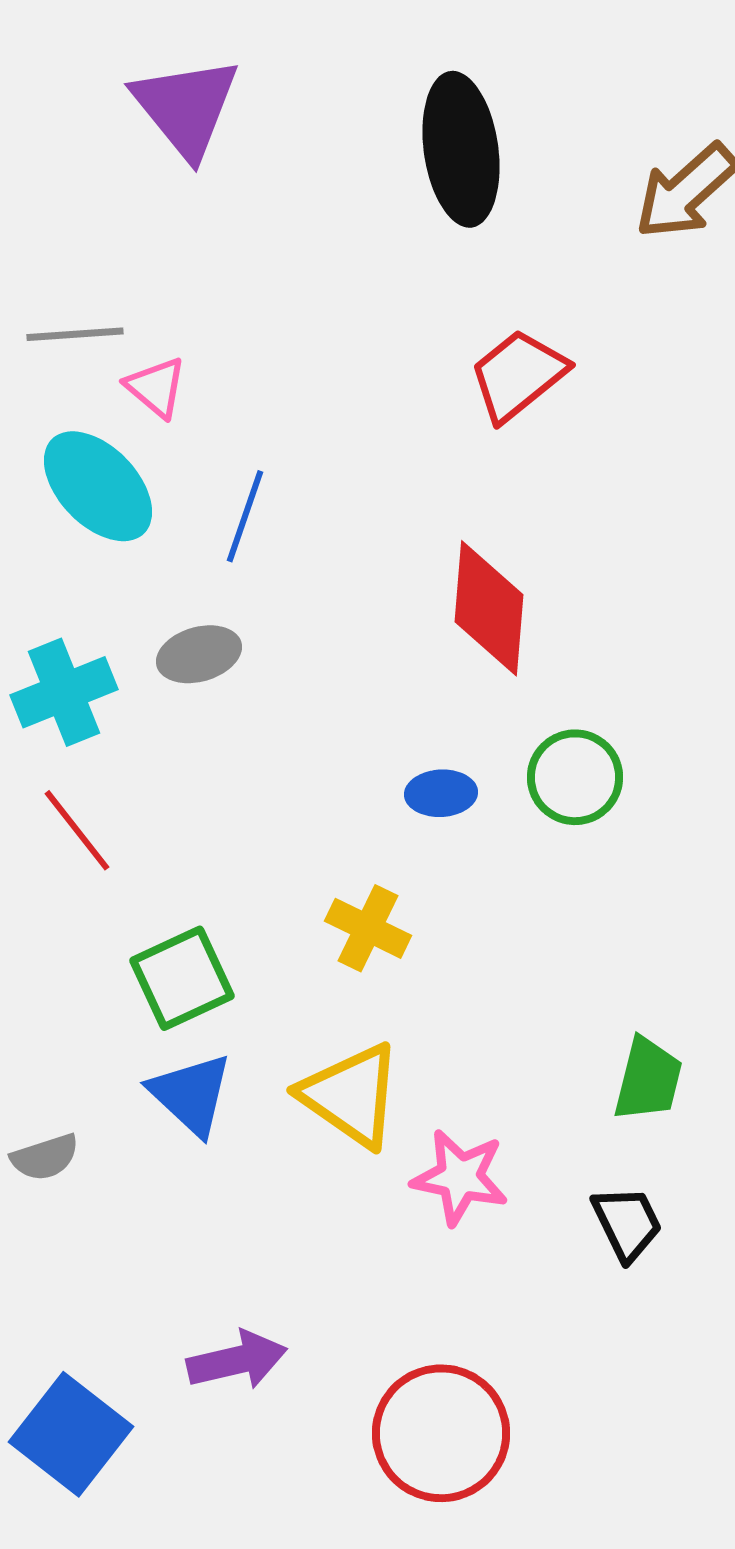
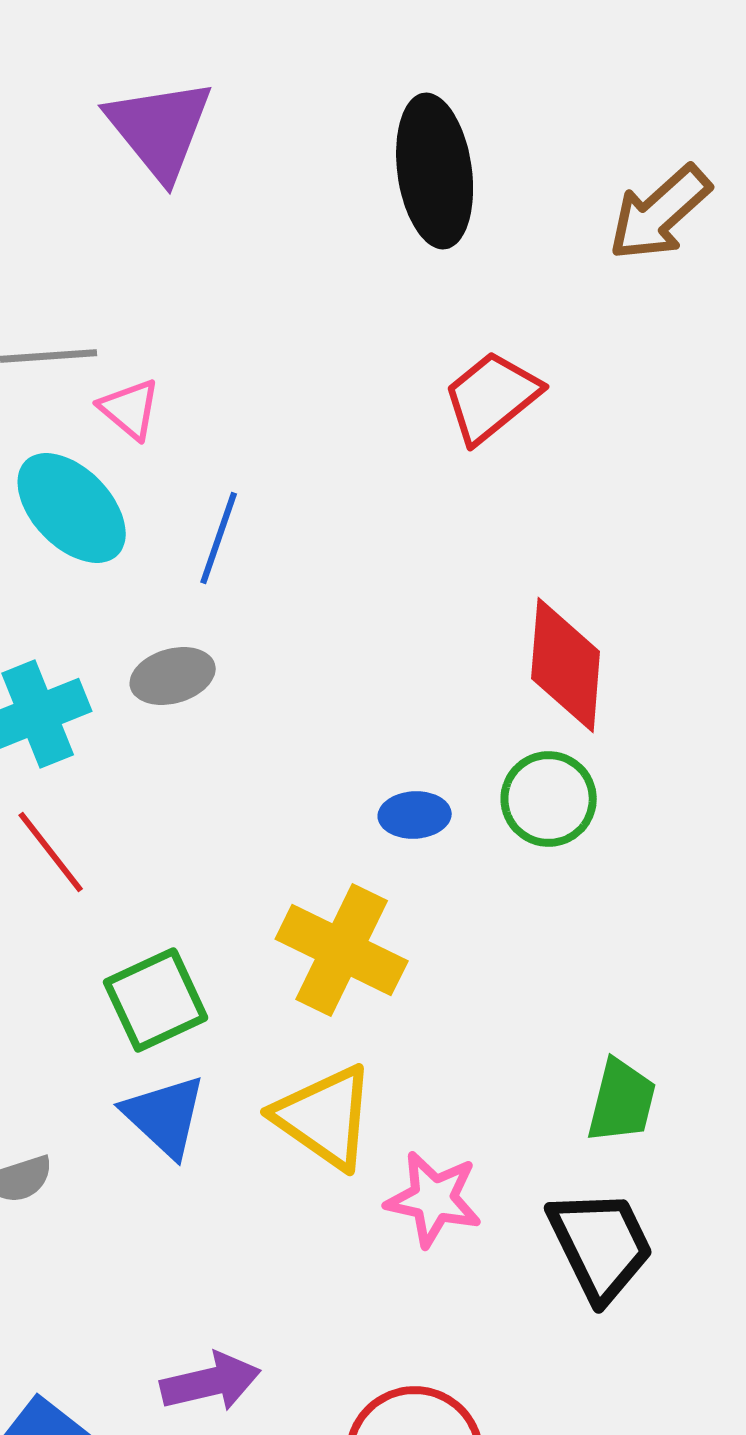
red diamond: (489, 608) -> (566, 665), moved
yellow cross: (368, 928) -> (342, 950), size x1.5
black trapezoid: (627, 1223) -> (601, 1245), size x1.5

